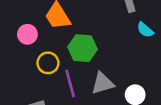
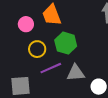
purple line: (70, 83) -> (51, 68), turned 70

